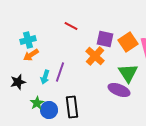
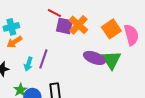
purple square: (105, 39) -> (64, 26), moved
orange cross: (95, 56) -> (78, 25), moved
purple ellipse: (119, 90) -> (94, 58), moved

